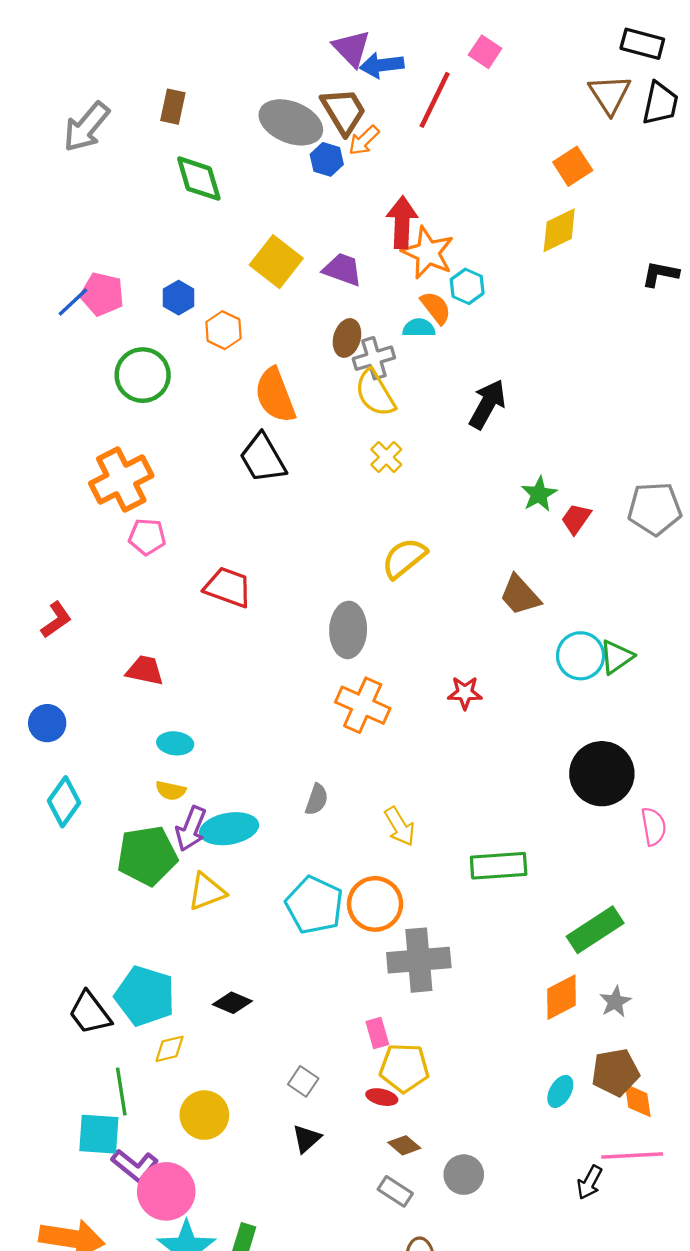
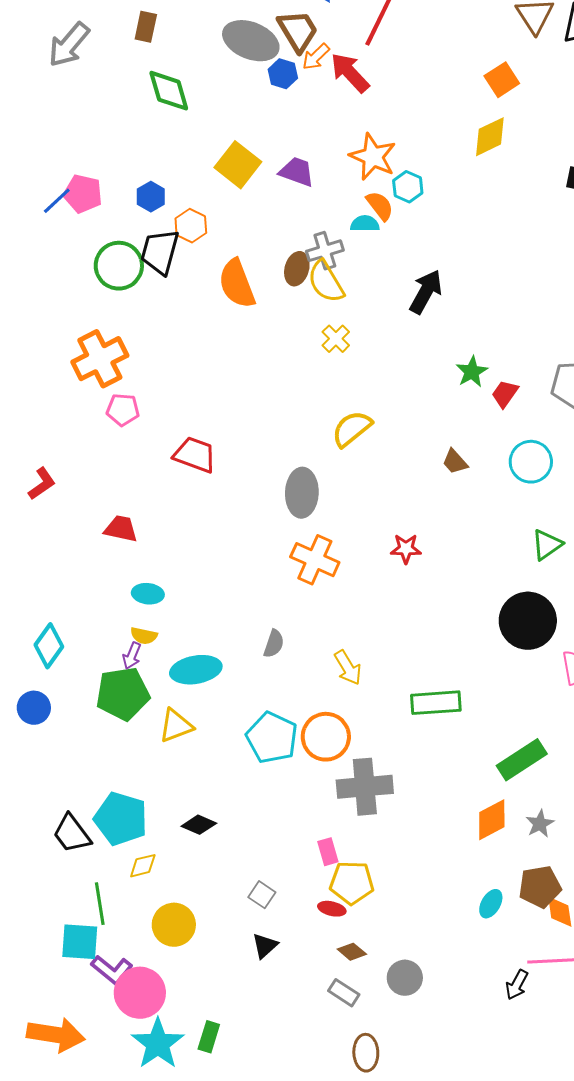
red arrow: (402, 222) -> (350, 73), moved, turned -45
brown ellipse: (347, 338) -> (297, 269), moved
black trapezoid: (263, 458) -> (160, 252), moved, turned 45
brown trapezoid: (520, 595) -> (455, 462), size x0.7
cyan circle: (581, 656) -> (531, 462), moved
green triangle: (616, 657) -> (547, 545), moved
blue circle: (47, 723) -> (34, 708), moved
purple arrow: (191, 829) -> (132, 656), moved, size x0.7

